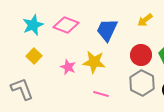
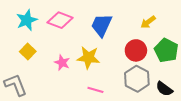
yellow arrow: (145, 20) -> (148, 22), moved

